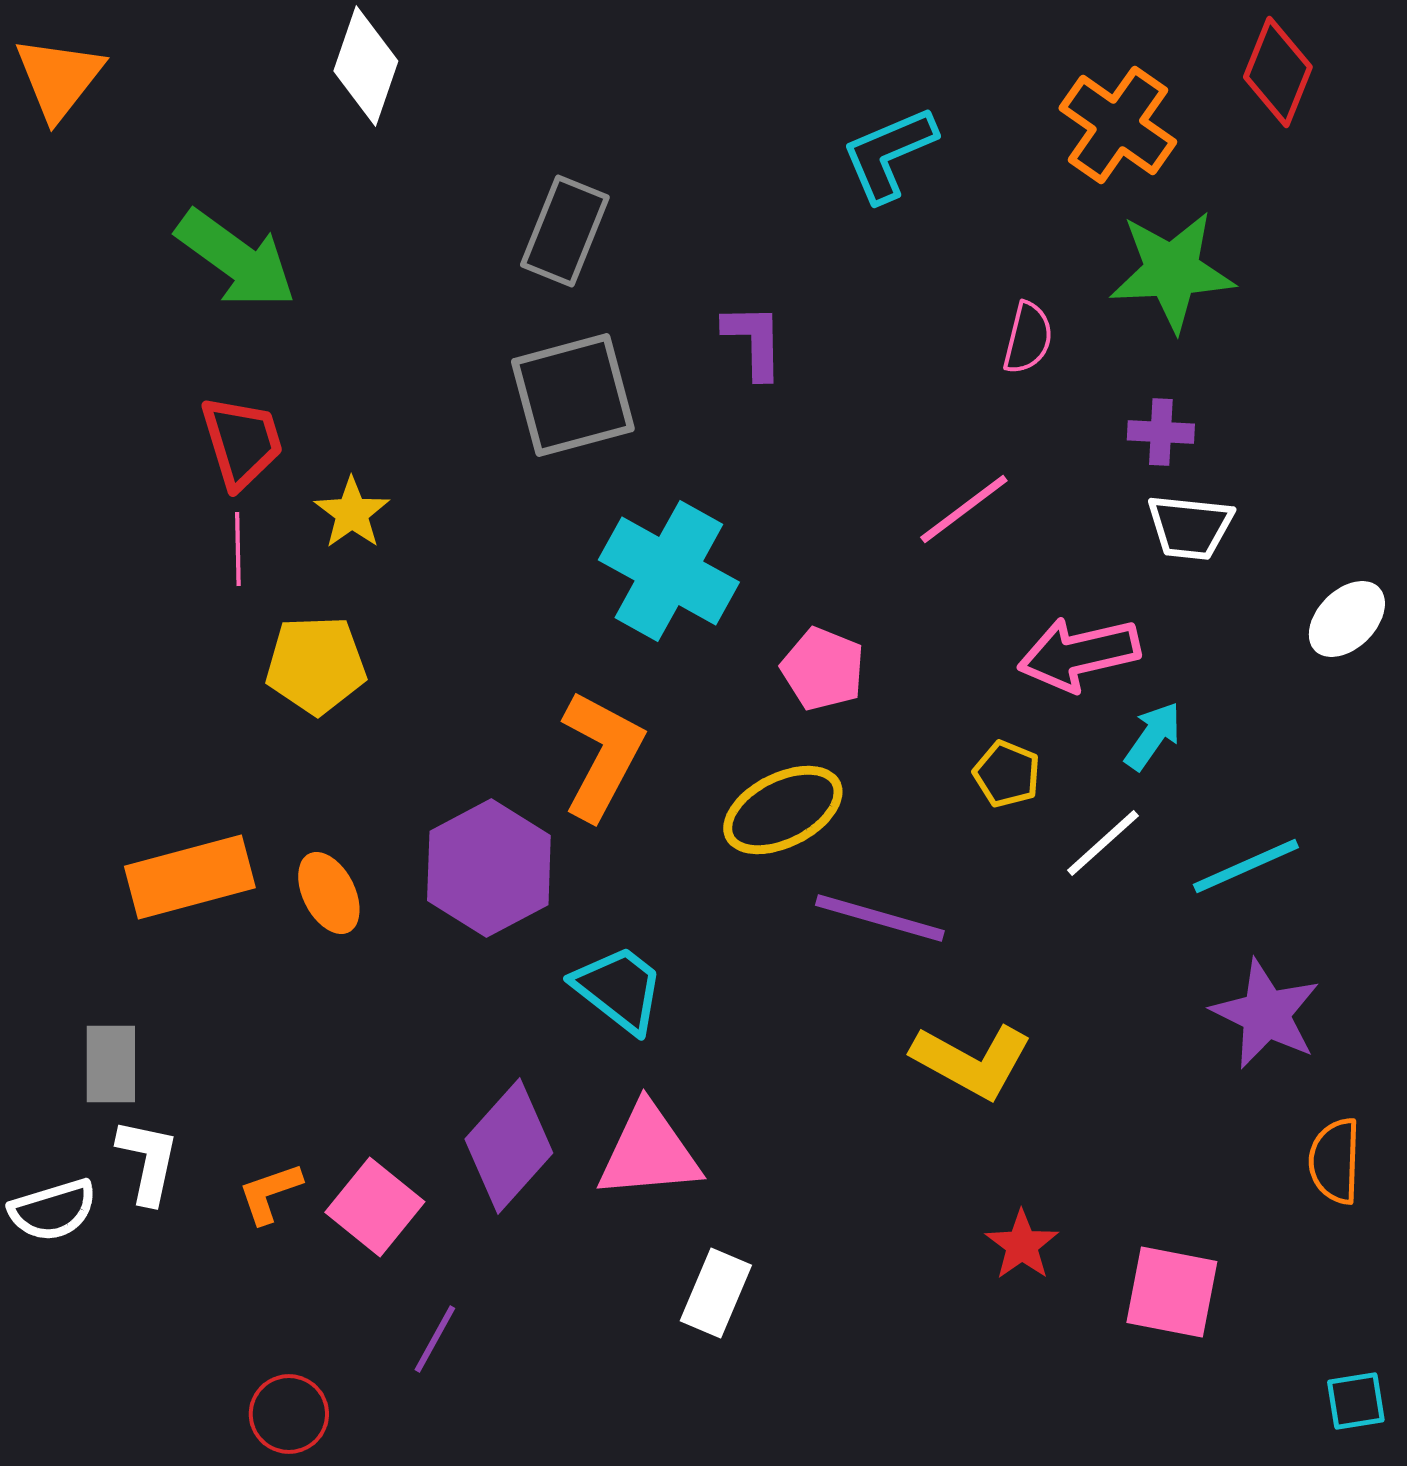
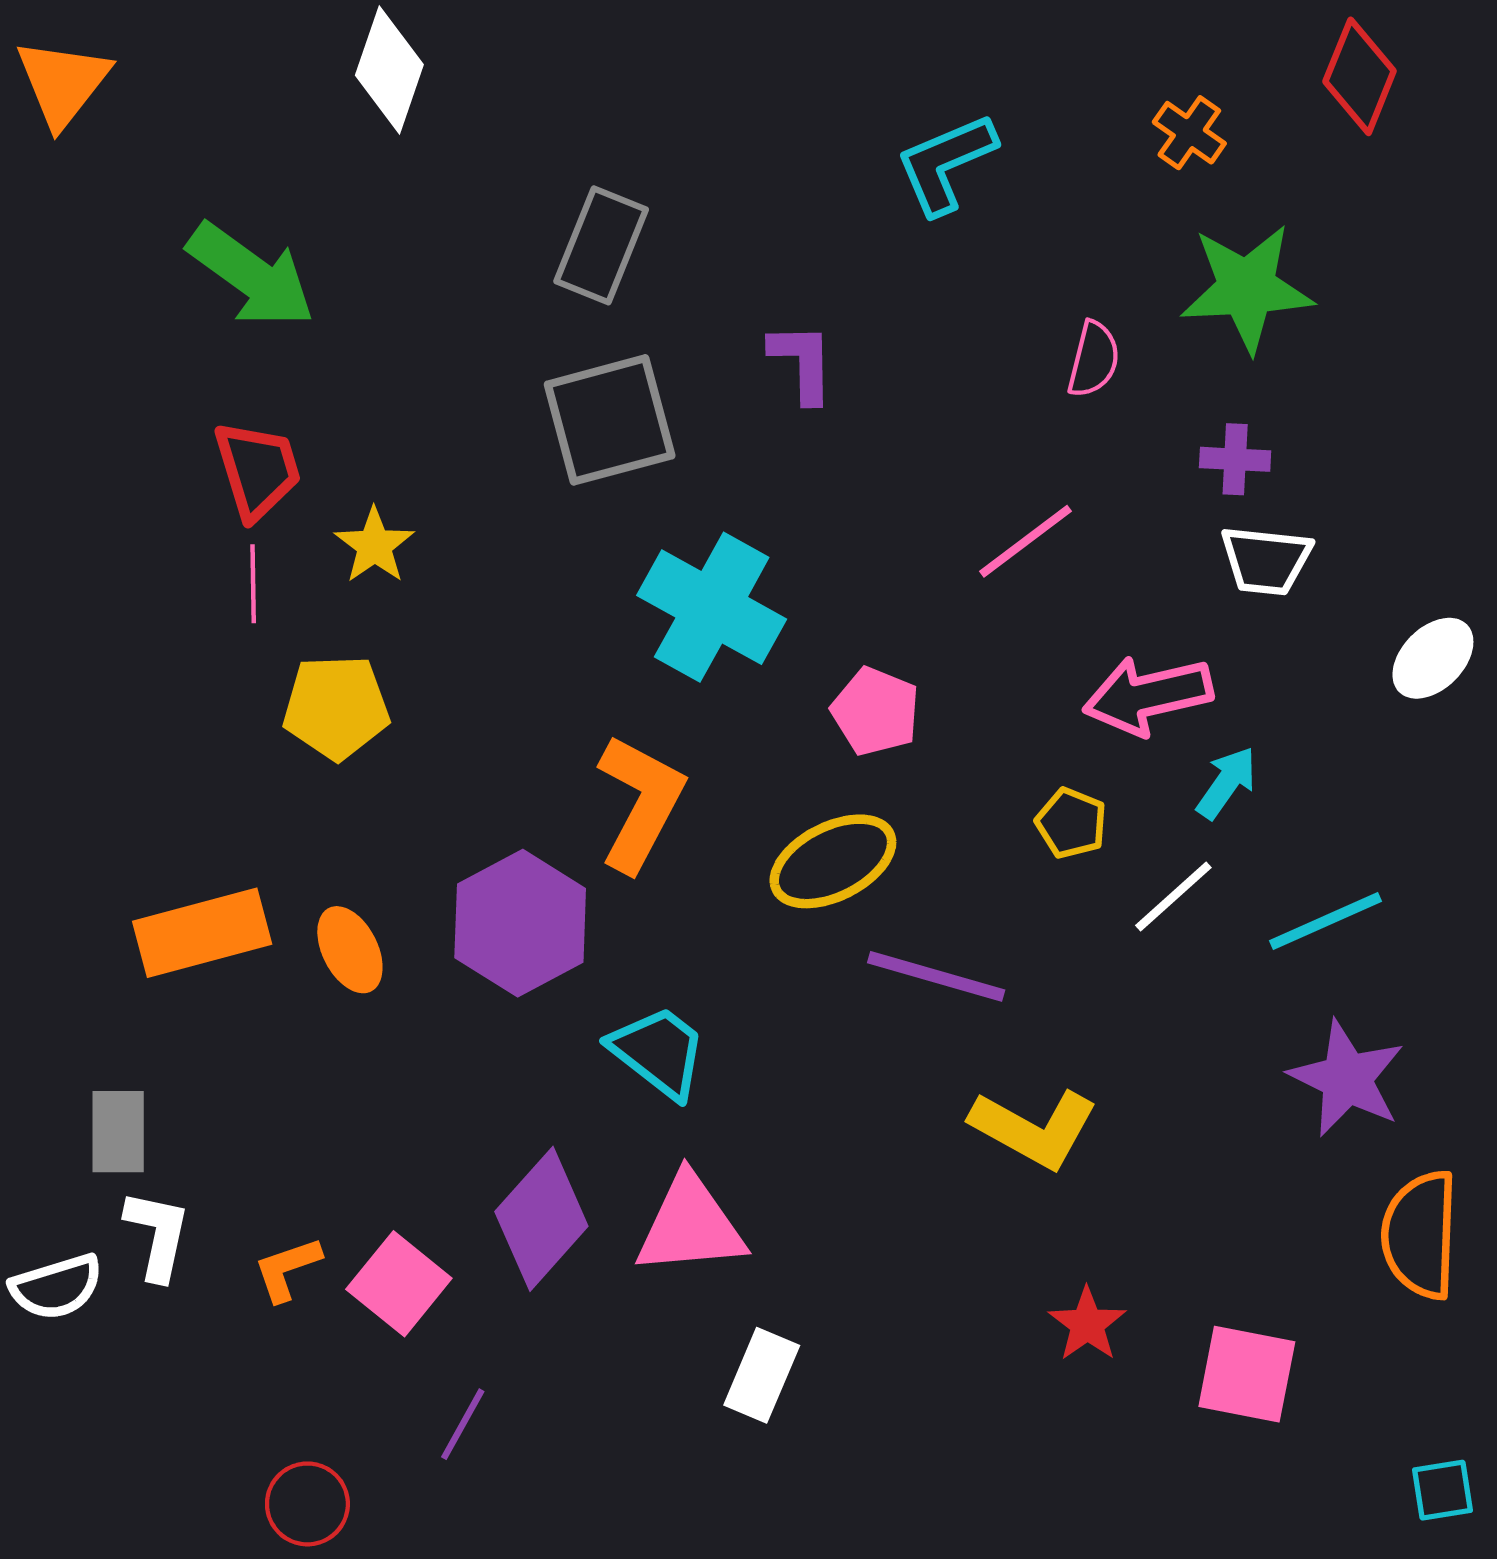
orange cross: (1118, 125) -> (1189, 133), size x0.6
orange semicircle: (1335, 1161) -> (1420, 1235), size x1.4

